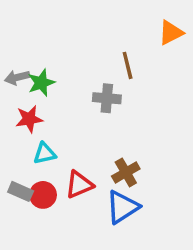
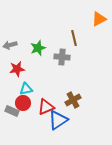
green star: (41, 83) -> (38, 48), moved
red circle: (43, 195) -> (23, 103), moved
blue triangle: (122, 207) -> (58, 120), moved

